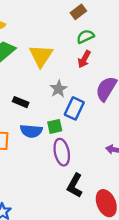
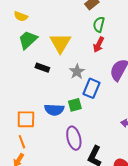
green semicircle: (85, 36) -> (99, 24), turned -49
black rectangle: (21, 102) -> (42, 68), moved
purple ellipse: (62, 152) -> (74, 138), moved

